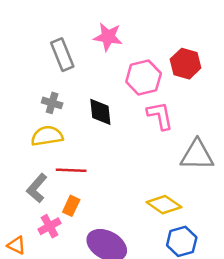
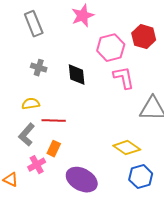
pink star: (108, 37) -> (83, 16), turned -30
gray rectangle: (62, 55) -> (34, 24), moved
yellow semicircle: (47, 136) -> (31, 104), moved, size x0.7

